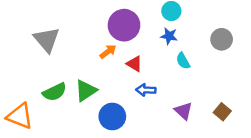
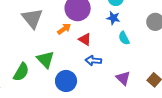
gray triangle: (47, 40) -> (32, 18), moved
green triangle: (86, 90) -> (45, 60), turned -42
green semicircle: (55, 92) -> (21, 72), moved, turned -36

